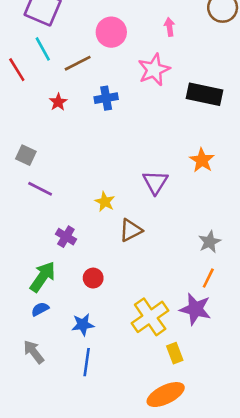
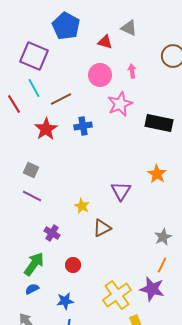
pink circle: (111, 32) -> (100, 75), moved
red star: (58, 102) -> (46, 129), size x1.6
gray square: (26, 155) -> (31, 170), moved

